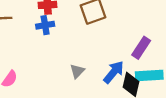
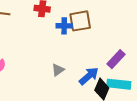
blue cross: (45, 25) -> (64, 26), moved

